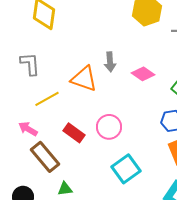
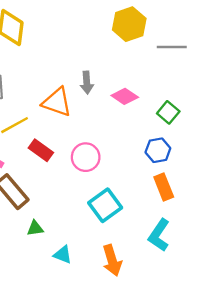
red rectangle: (74, 133) -> (41, 150), moved

